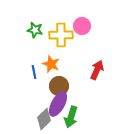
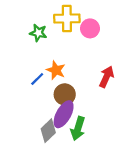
yellow cross: (61, 35) -> (67, 18), moved
blue line: (34, 72) -> (37, 79), turned 56

